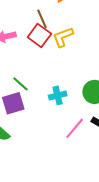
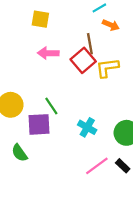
cyan cross: (58, 95) -> (87, 127), turned 30

